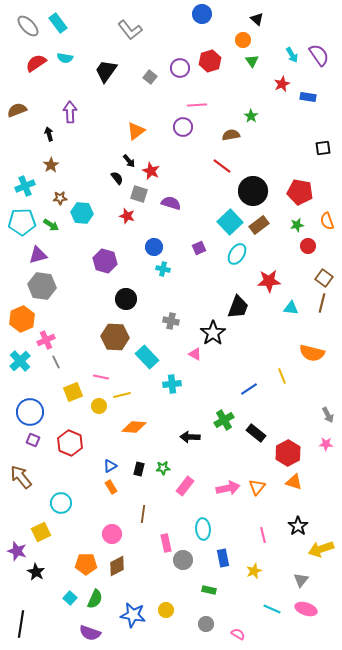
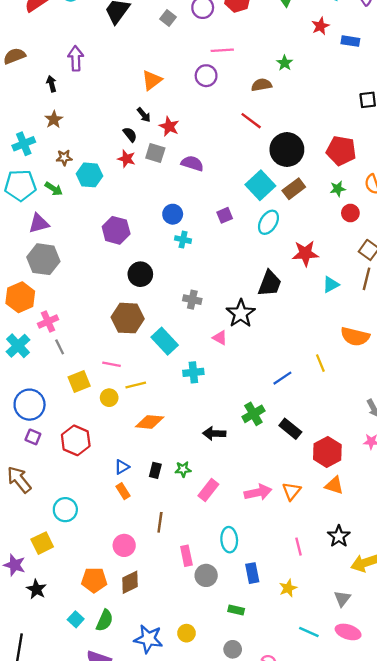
red star: (127, 216) -> (126, 159), moved
cyan triangle: (291, 308) -> (331, 285), turned -35

